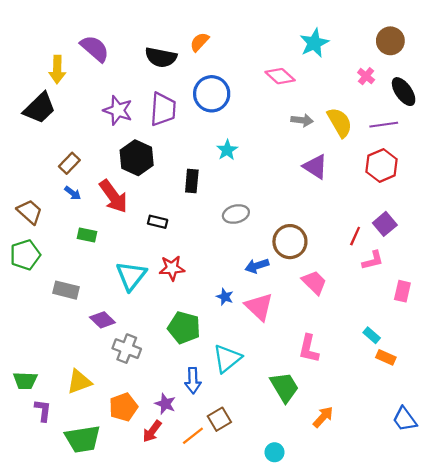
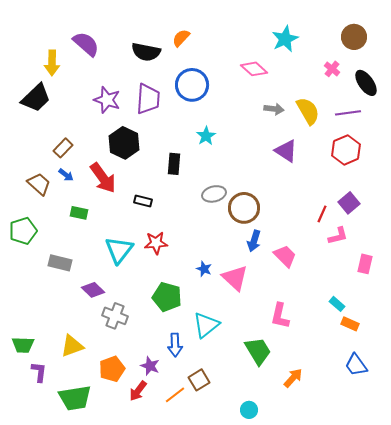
brown trapezoid: (30, 212) -> (39, 184), moved
brown circle: (290, 242) -> (244, 208), moved
blue arrow: (257, 266) -> (254, 241), moved, turned -55
blue trapezoid: (405, 419) -> (356, 365), moved

